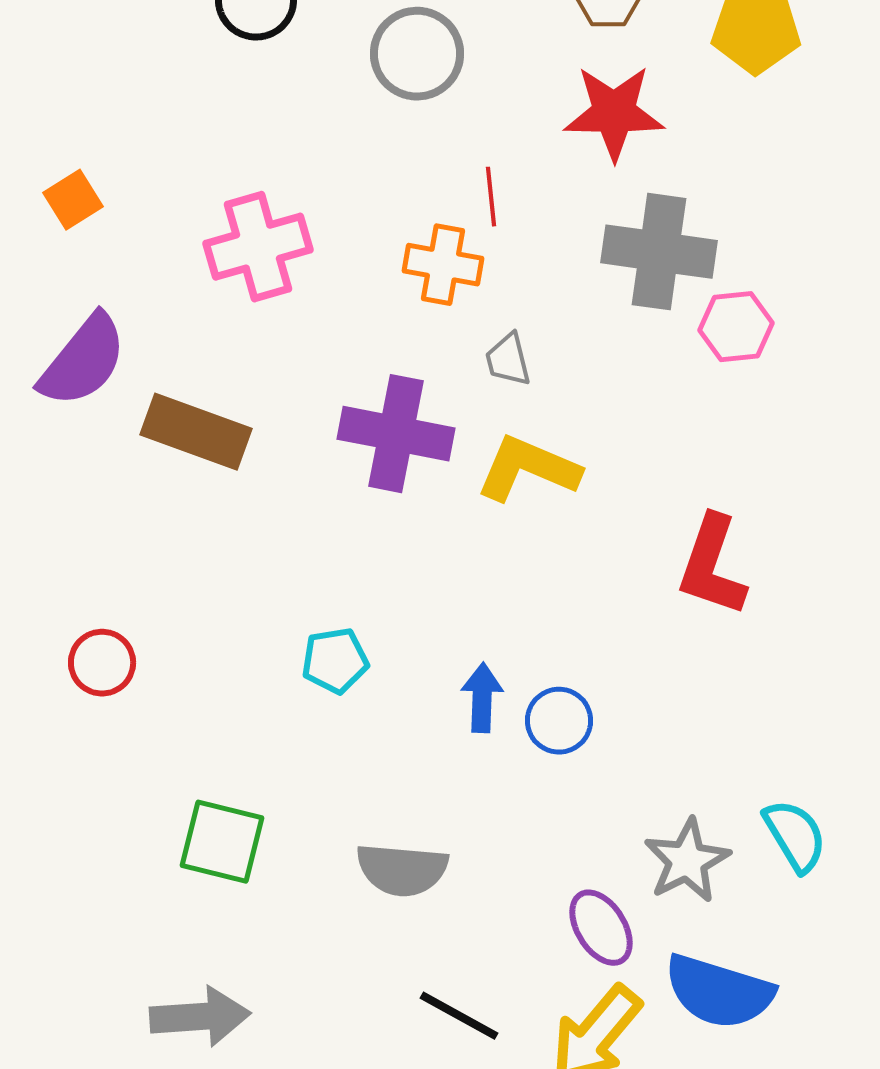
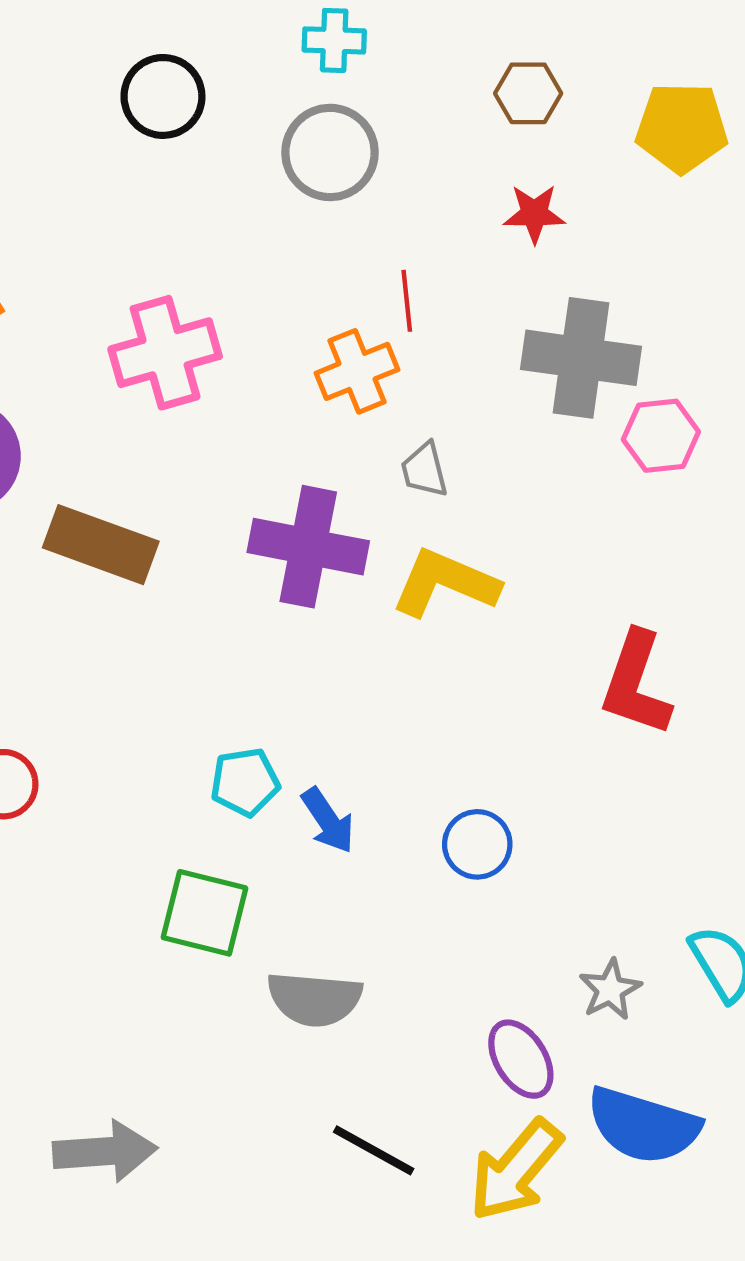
red star: (614, 113) -> (534, 214), size x0.6
orange cross: (443, 265) -> (357, 371), turned -32
blue arrow: (482, 698) -> (328, 821), moved, turned 144
green square: (222, 842) -> (204, 913), moved
gray star: (687, 861) -> (610, 990), size x0.7

